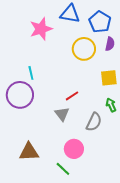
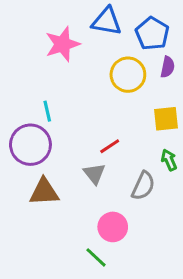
brown triangle: (29, 152) -> (44, 192), moved

